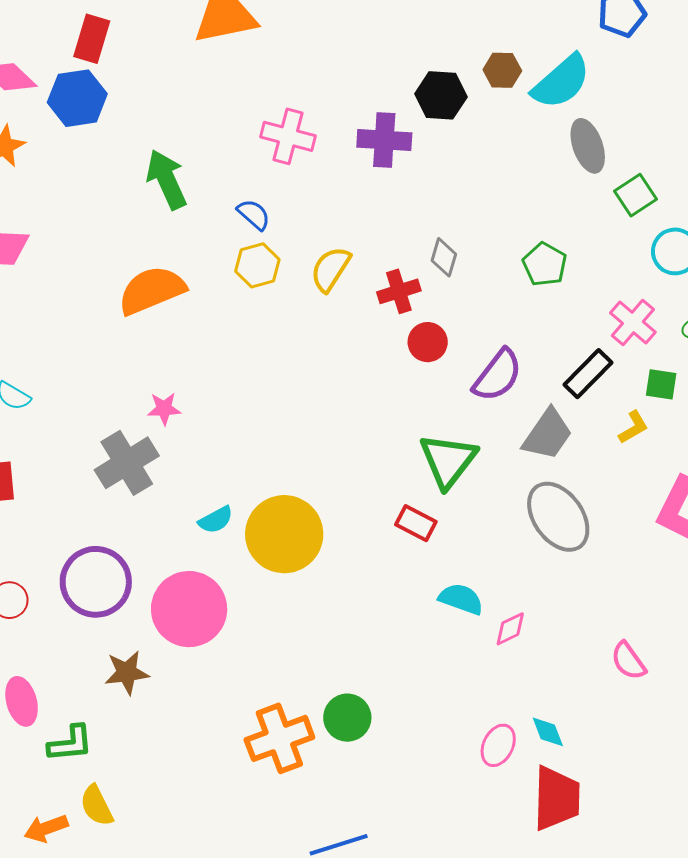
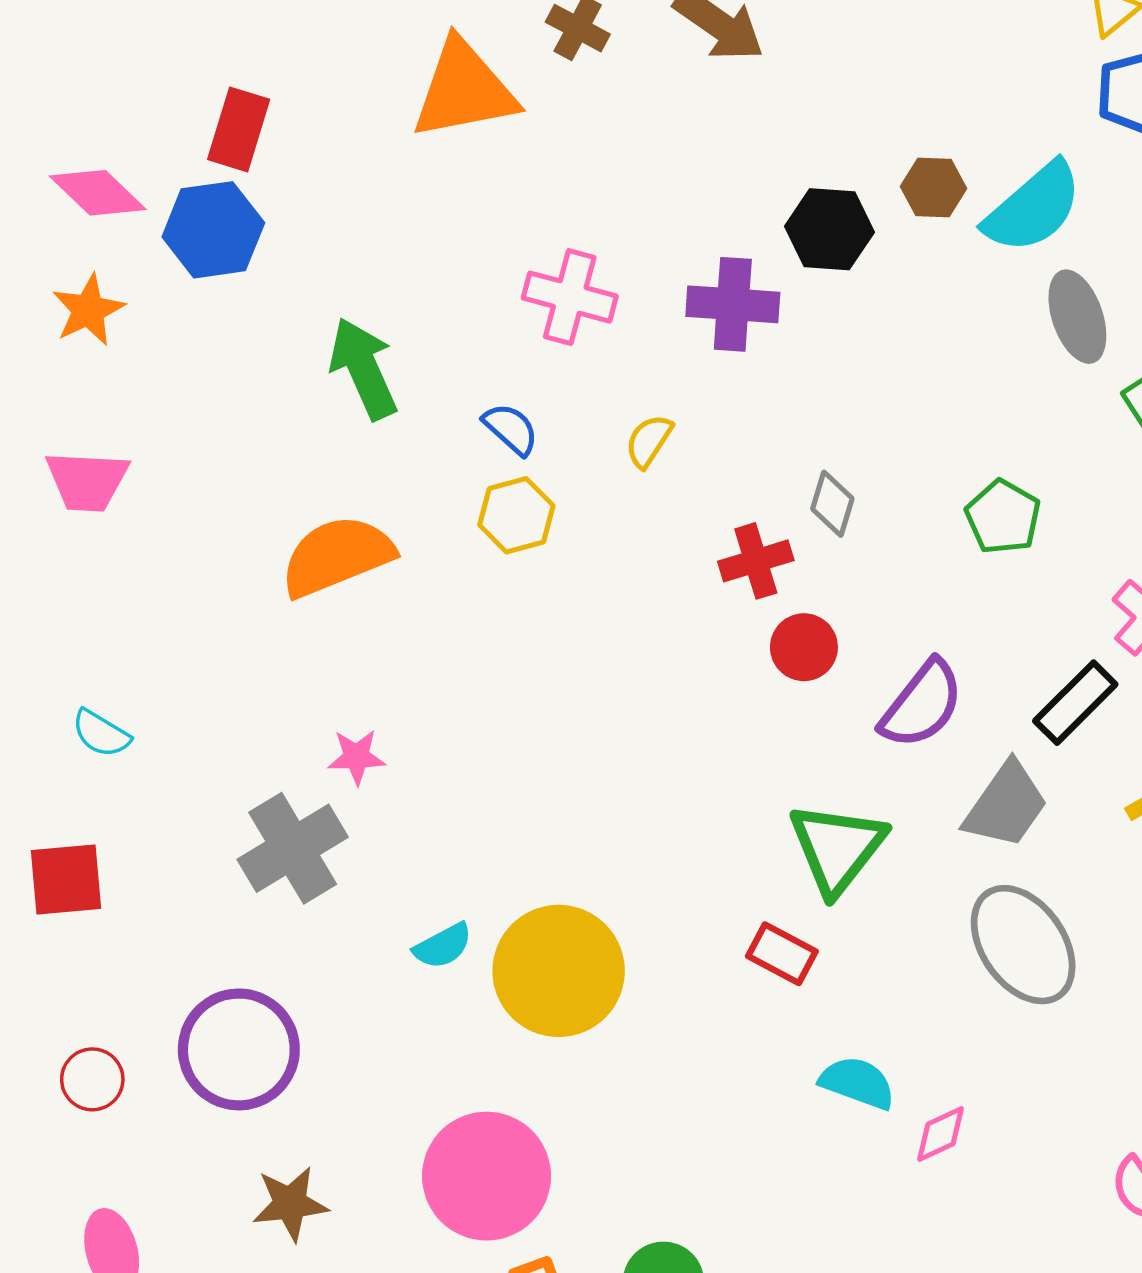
yellow semicircle: (330, 269) -> (649, 441), moved, size x0.7
pink circle: (189, 609) -> (487, 1176), moved

